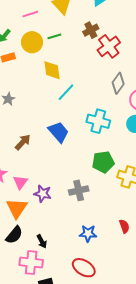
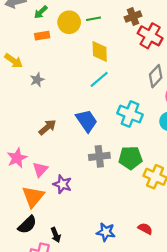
red cross: (109, 46) -> (150, 36), turned -30
yellow diamond: (52, 70) -> (100, 52), moved
gray cross: (79, 190) -> (99, 156), moved
red semicircle: (124, 226) -> (145, 229), turned -48

